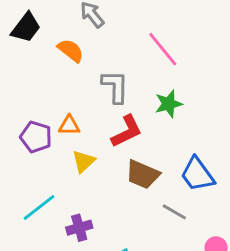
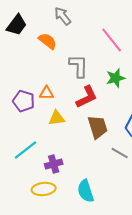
yellow triangle: (84, 161) -> (57, 118), turned 36
brown trapezoid: (143, 174) -> (98, 127), turned -130

